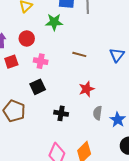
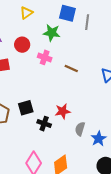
pink cross: (41, 61) -> (45, 57), moved
black square: (38, 87) -> (26, 108), moved
red star: (87, 89) -> (63, 111), moved

